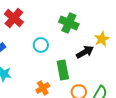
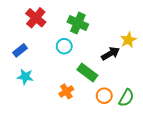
green cross: (69, 23) -> (78, 23), moved
green rectangle: (63, 70) -> (87, 73), turned -42

